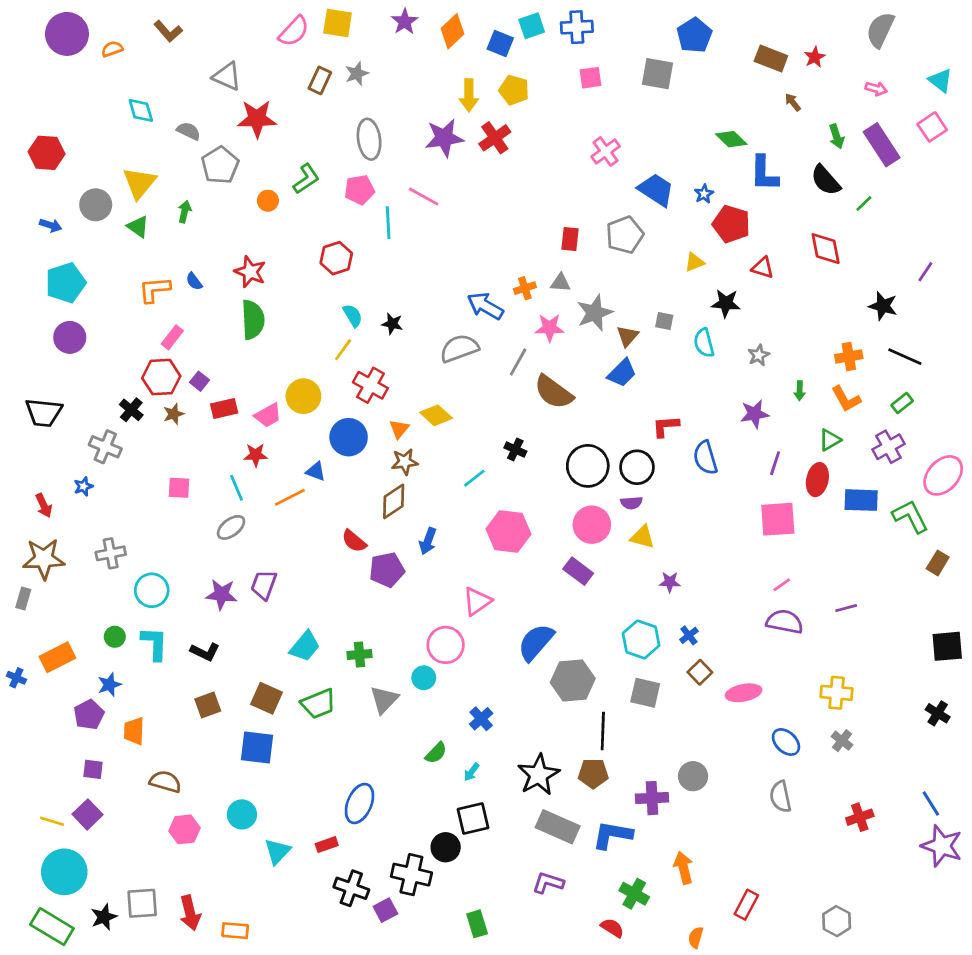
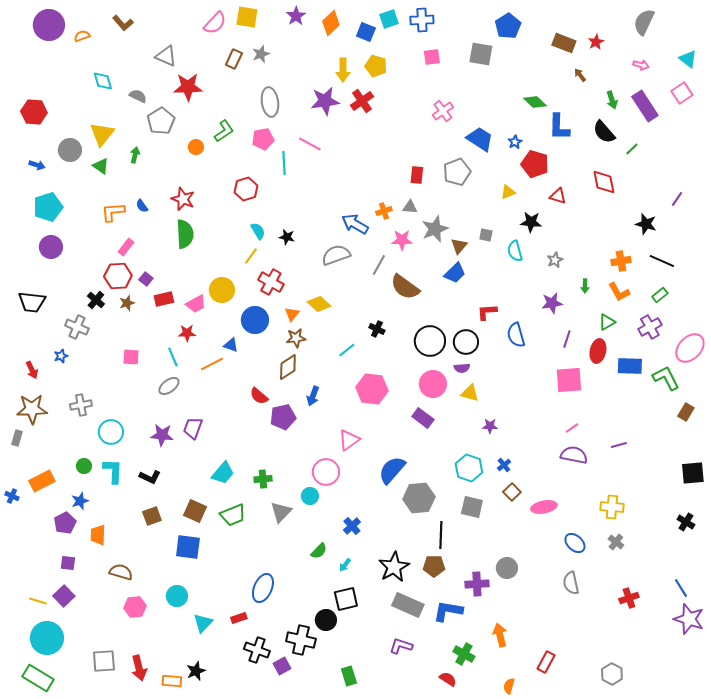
black star: (104, 917) -> (196, 671), moved

